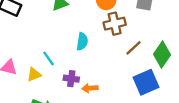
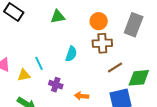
green diamond: (162, 55) -> (139, 78), turned 40
orange arrow: (90, 88) -> (82, 96), moved

